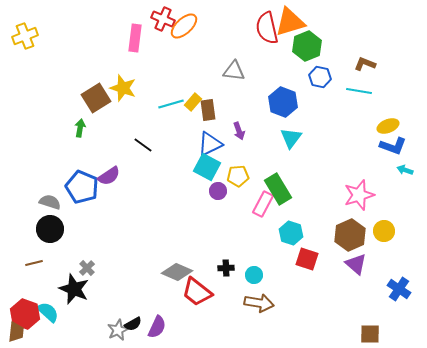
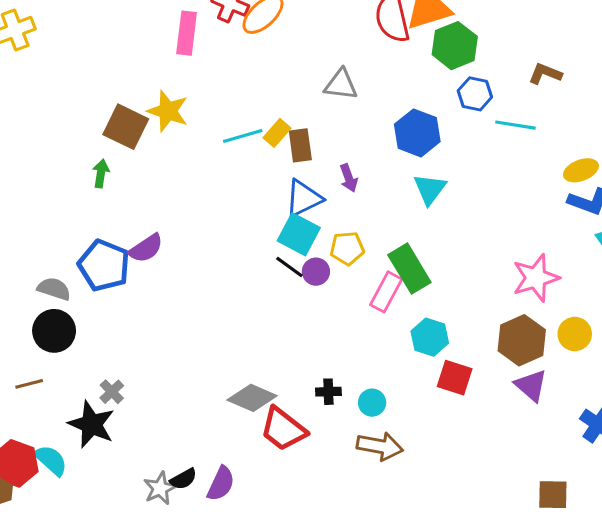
cyan line: (359, 91) -> (515, 125), moved
brown square: (96, 98) -> (126, 127), turned -32
black line: (143, 145) -> (289, 267), moved

